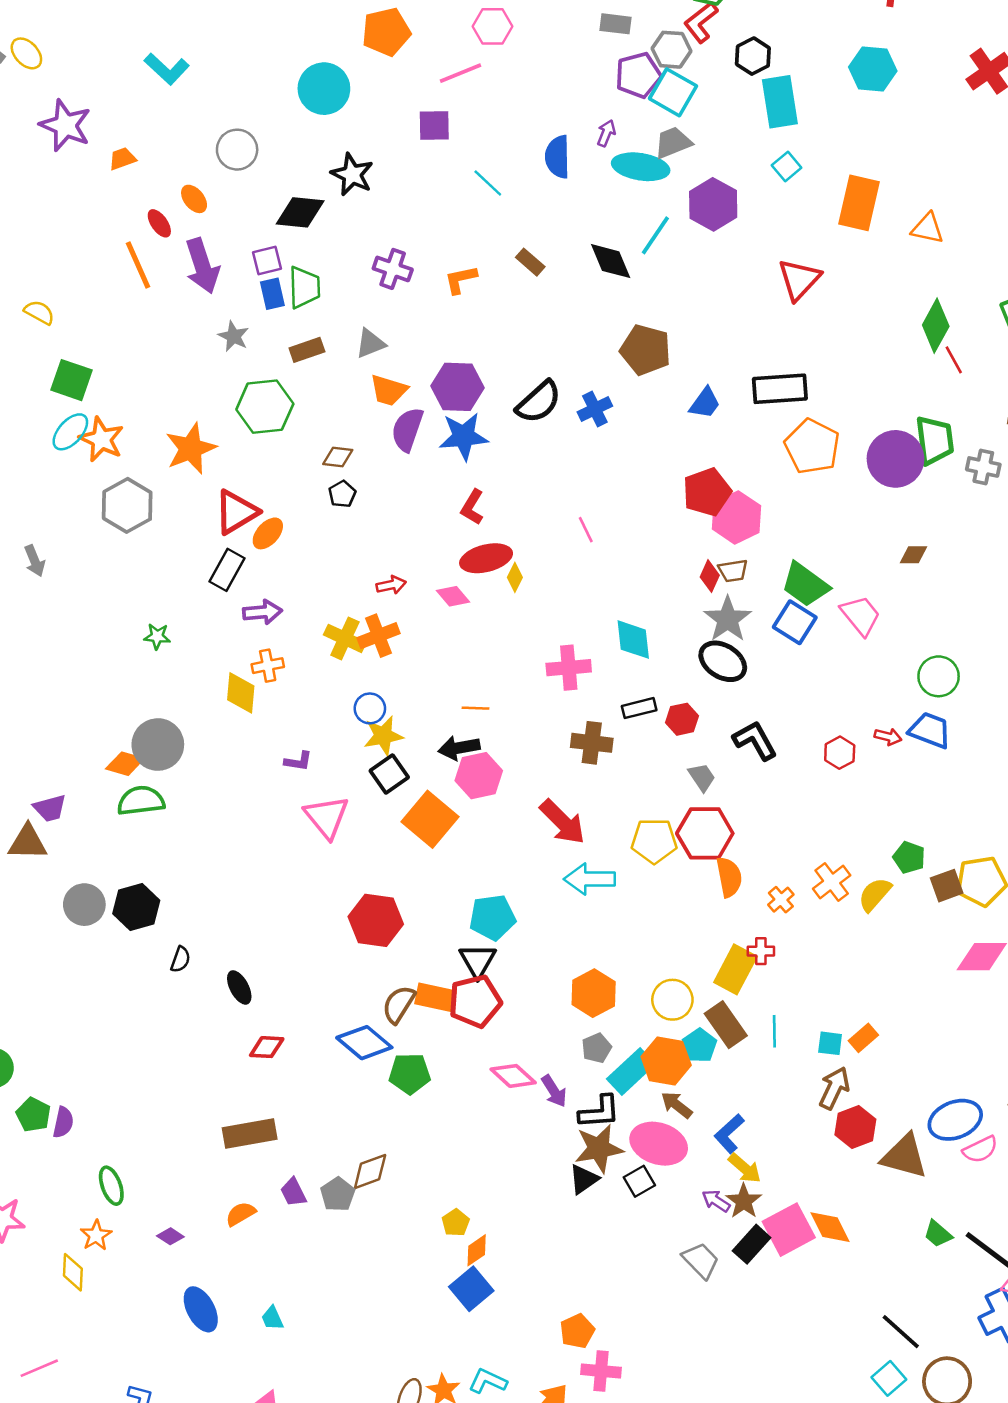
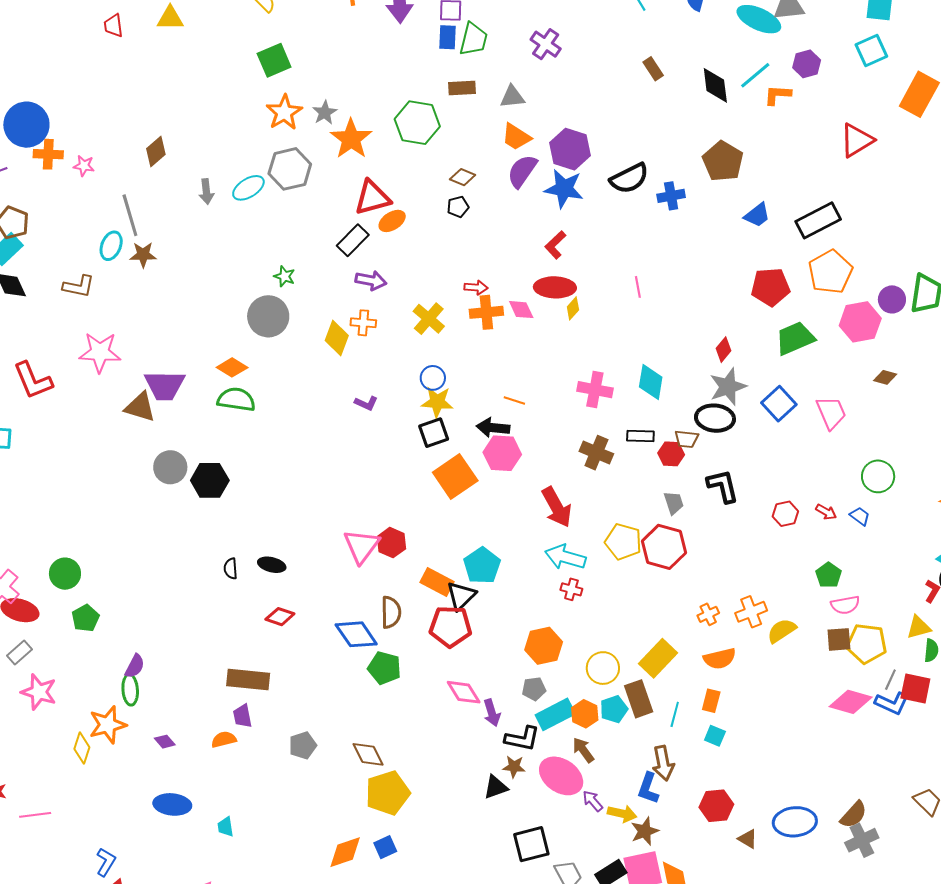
cyan square: (787, 166) -> (871, 51), size x1.4
purple hexagon: (713, 204) -> (807, 64), size x0.7
orange L-shape: (461, 279) -> (778, 95), moved
gray star: (234, 336) -> (325, 113), moved
green square: (72, 380) -> (274, 60), turned 32
black rectangle: (780, 389) -> (818, 220), turned -39
cyan ellipse: (70, 432) -> (248, 188), moved
orange star: (191, 449) -> (351, 139), turned -30
purple circle: (895, 459) -> (892, 299), size x0.6
red pentagon: (707, 492) -> (770, 287), moved
pink hexagon: (737, 517) -> (860, 322), moved
brown trapezoid: (733, 571) -> (686, 439), moved
green trapezoid: (805, 584) -> (795, 338), moved, turned 105
orange cross: (379, 636) -> (486, 312), moved
black ellipse: (723, 661) -> (715, 418), turned -42
blue trapezoid: (930, 730) -> (860, 516), size x0.6
gray circle: (158, 745) -> (268, 316), moved
purple trapezoid: (50, 808) -> (165, 385), size x1.5
pink triangle: (327, 817) -> (362, 546), moved
green pentagon: (909, 857) -> (829, 575), moved
orange semicircle: (729, 877) -> (720, 659), moved, turned 72
cyan pentagon: (492, 917) -> (482, 566), turned 30
red hexagon: (376, 920) -> (391, 543), size x0.7
red cross: (761, 951) -> (571, 589), moved
black semicircle: (180, 959) -> (231, 569), moved, turned 140
black ellipse: (239, 987) -> (272, 565), turned -64
orange rectangle: (436, 997) -> (437, 582), moved
brown semicircle: (399, 1004) -> (391, 612), turned 132
orange rectangle: (863, 1038) -> (711, 701), moved, turned -50
orange hexagon: (666, 1061) -> (585, 714), size x0.7
brown arrow: (834, 1088) -> (663, 763), moved, turned 128
purple semicircle: (63, 1122) -> (135, 666), moved
blue L-shape: (729, 1134) -> (648, 788), moved, turned -44
brown star: (599, 1148) -> (514, 767), size x0.6
pink semicircle: (980, 1149) -> (845, 605), moved
brown triangle: (904, 1156) -> (748, 839), size x0.5
yellow arrow: (745, 1168) -> (622, 814), turned -44
brown diamond: (370, 1172) -> (368, 754), moved, turned 68
black square: (639, 1181) -> (531, 844), moved, size x1.5
purple trapezoid: (293, 1192) -> (242, 716), moved
purple arrow: (716, 1201) -> (593, 801), moved
brown star: (744, 1201) -> (645, 831), moved
yellow pentagon: (456, 1223) -> (388, 793), size x2.0
orange star: (96, 1235) -> (108, 725), size x1.5
orange diamond: (477, 1250) -> (345, 852), moved, size x1.4
blue square: (471, 1289) -> (385, 847), size x0.7
blue ellipse: (201, 1309) -> (172, 804), turned -72

